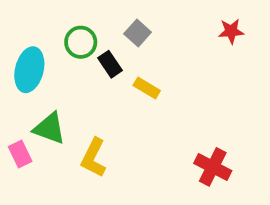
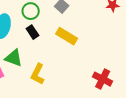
black rectangle: (110, 64) -> (33, 32), moved
yellow rectangle: (147, 88) -> (67, 36), size x1.5

